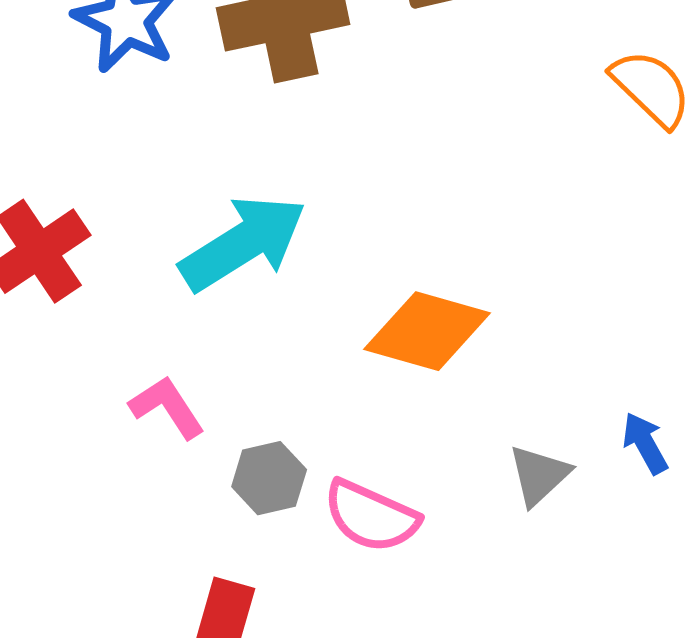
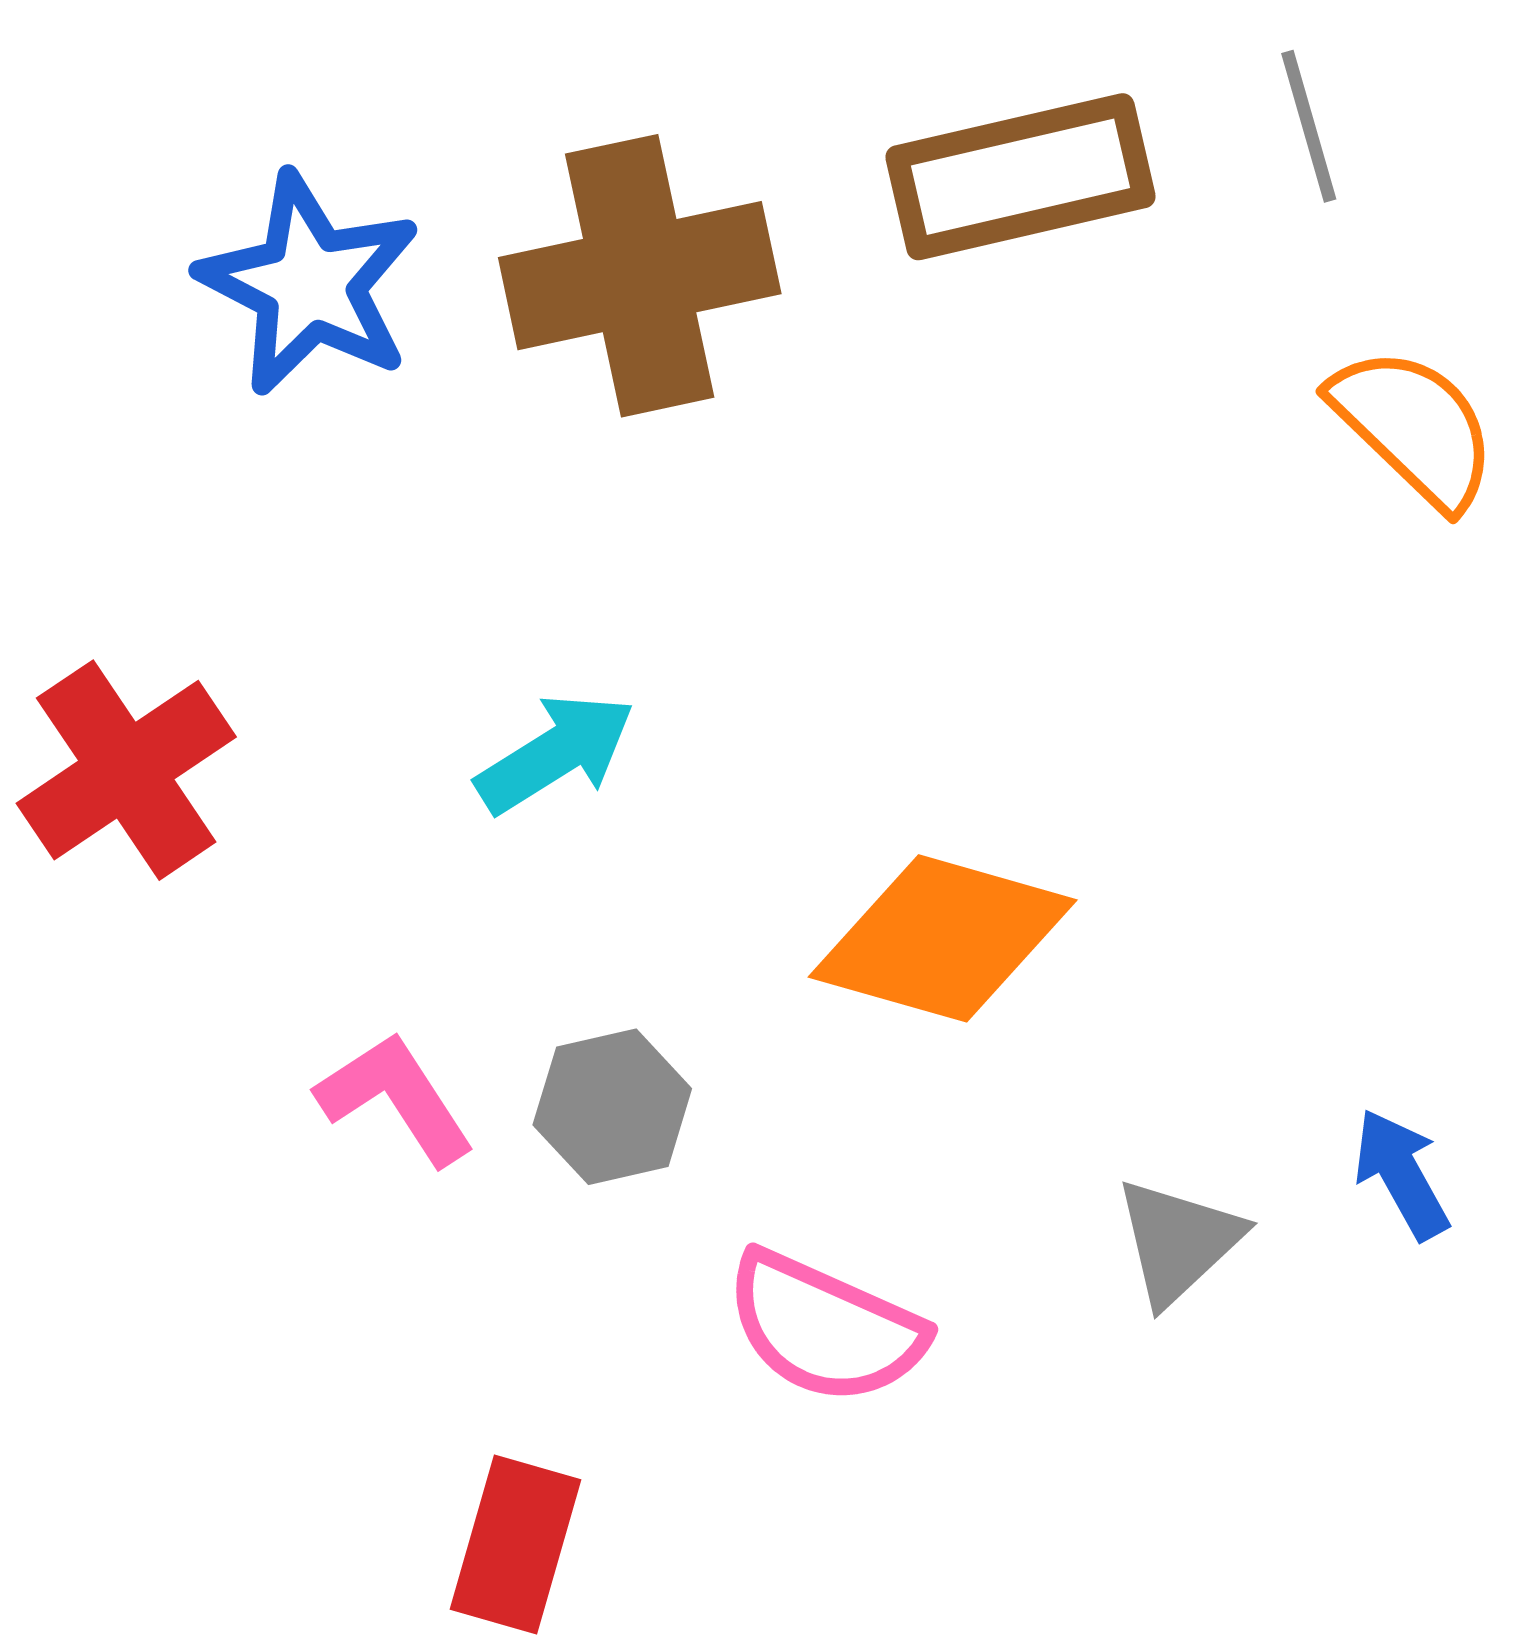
cyan arrow: (243, 243) -> (555, 753), size x0.6
gray hexagon: (269, 478) -> (612, 1107), moved

